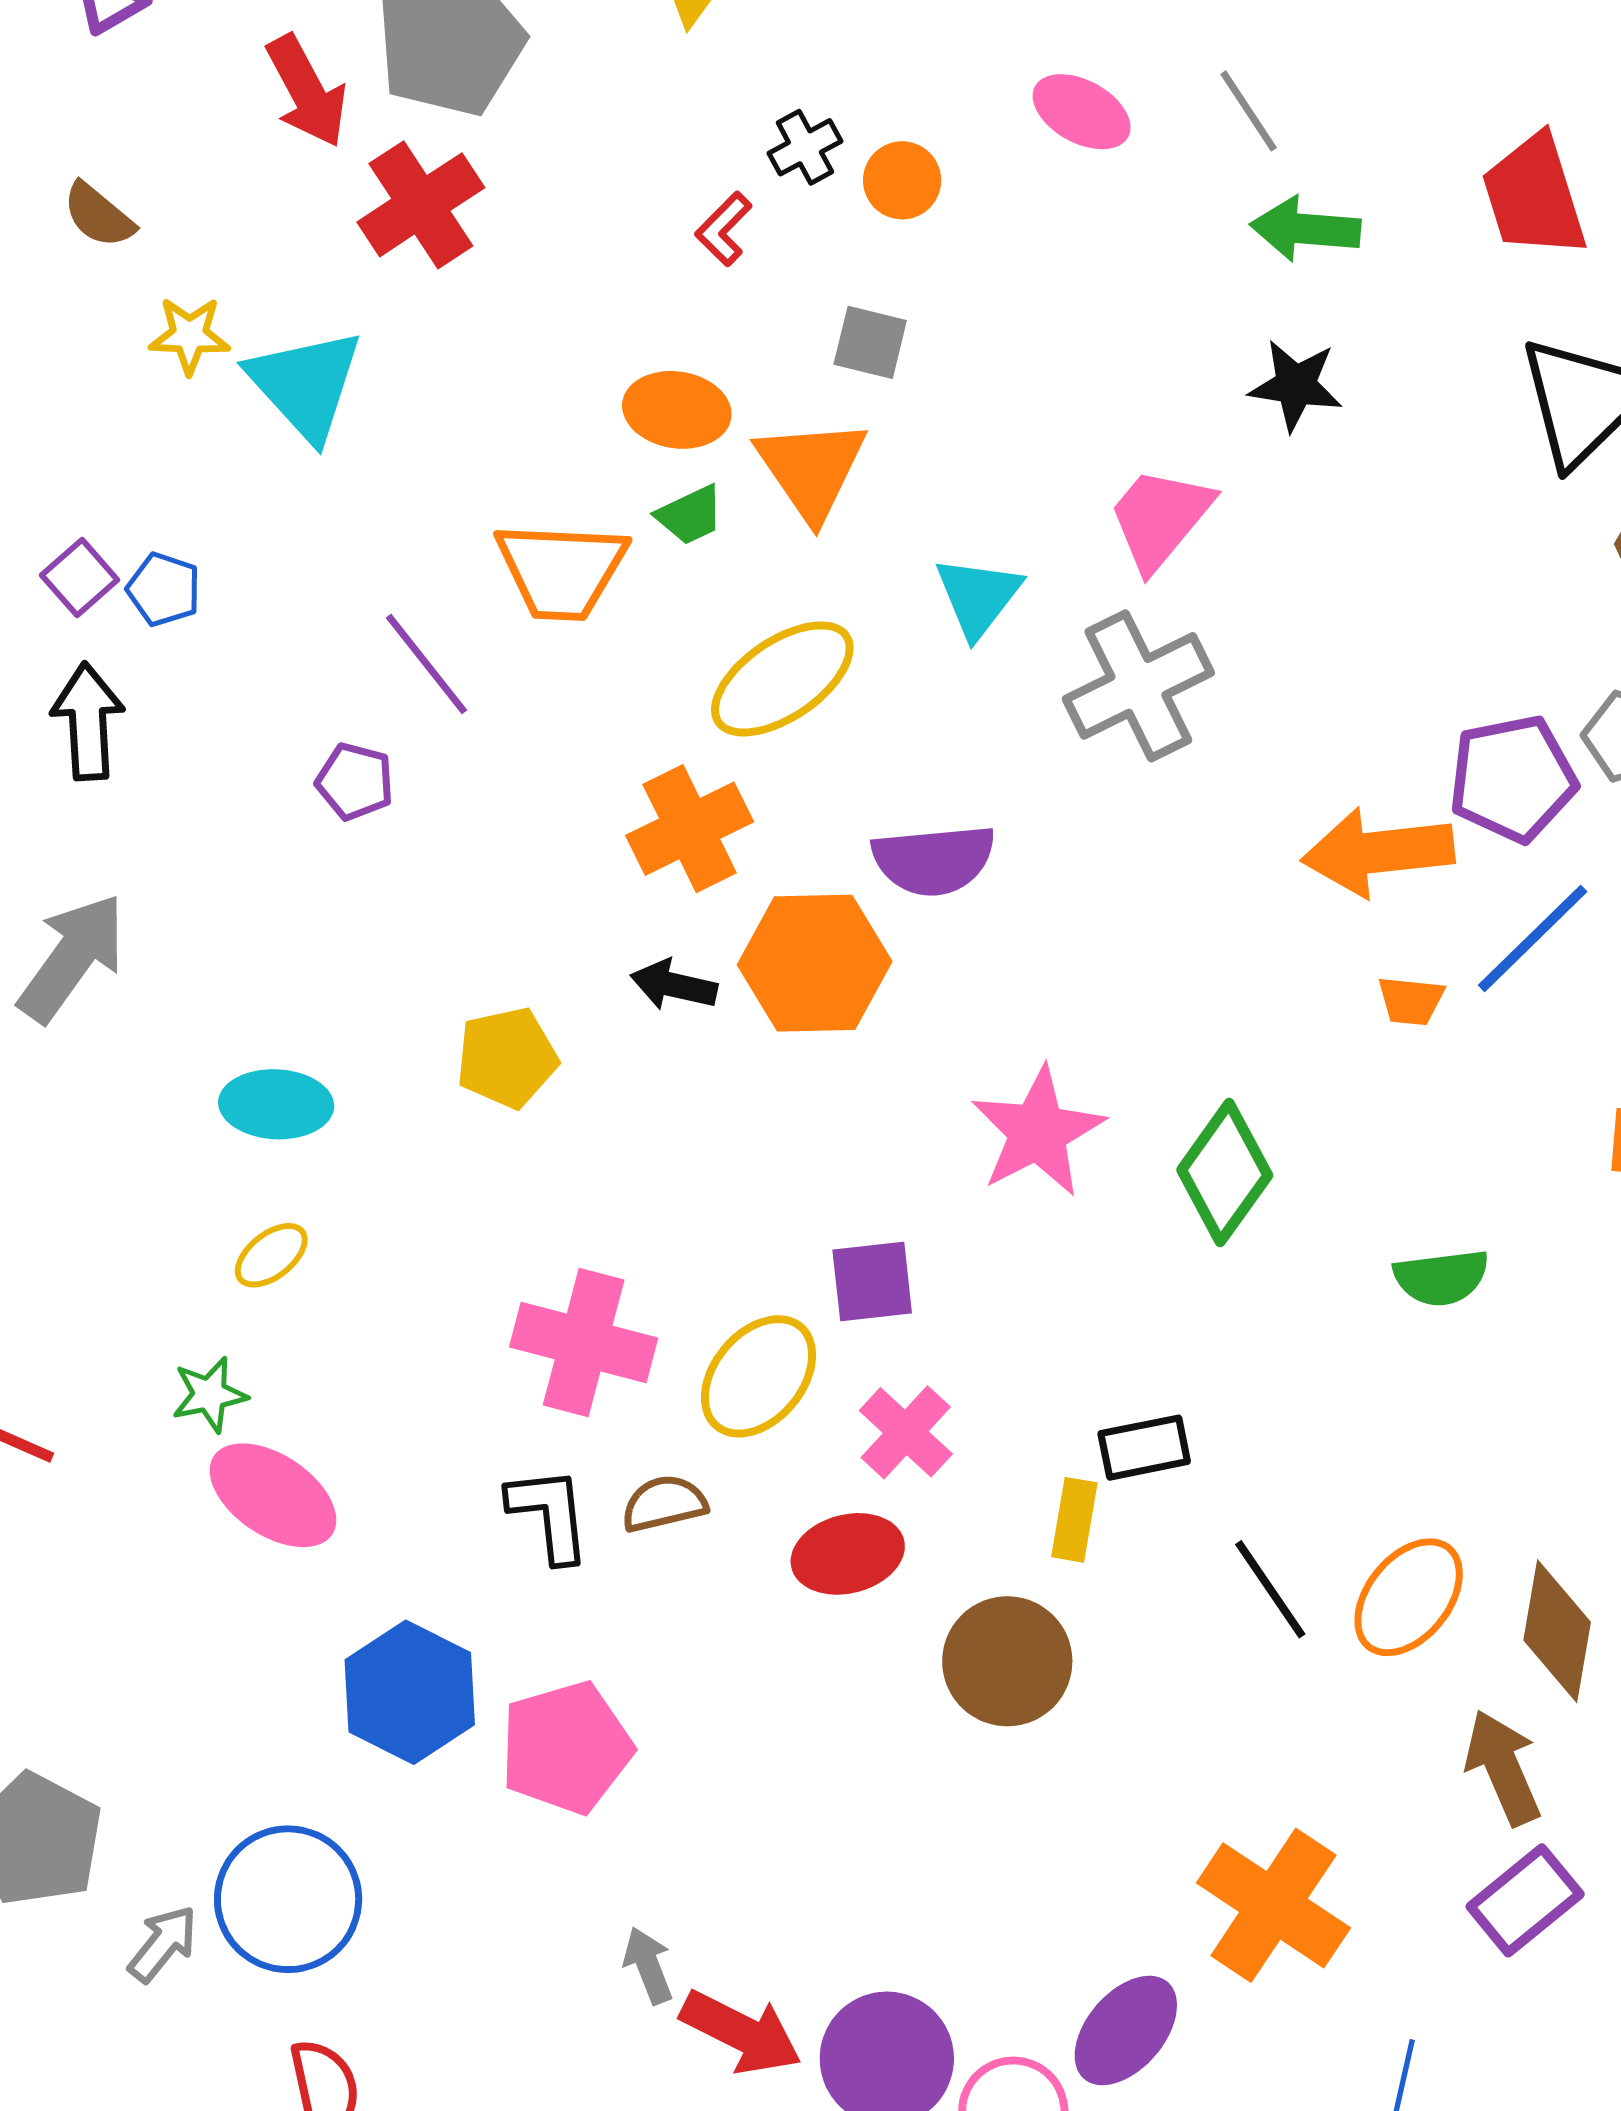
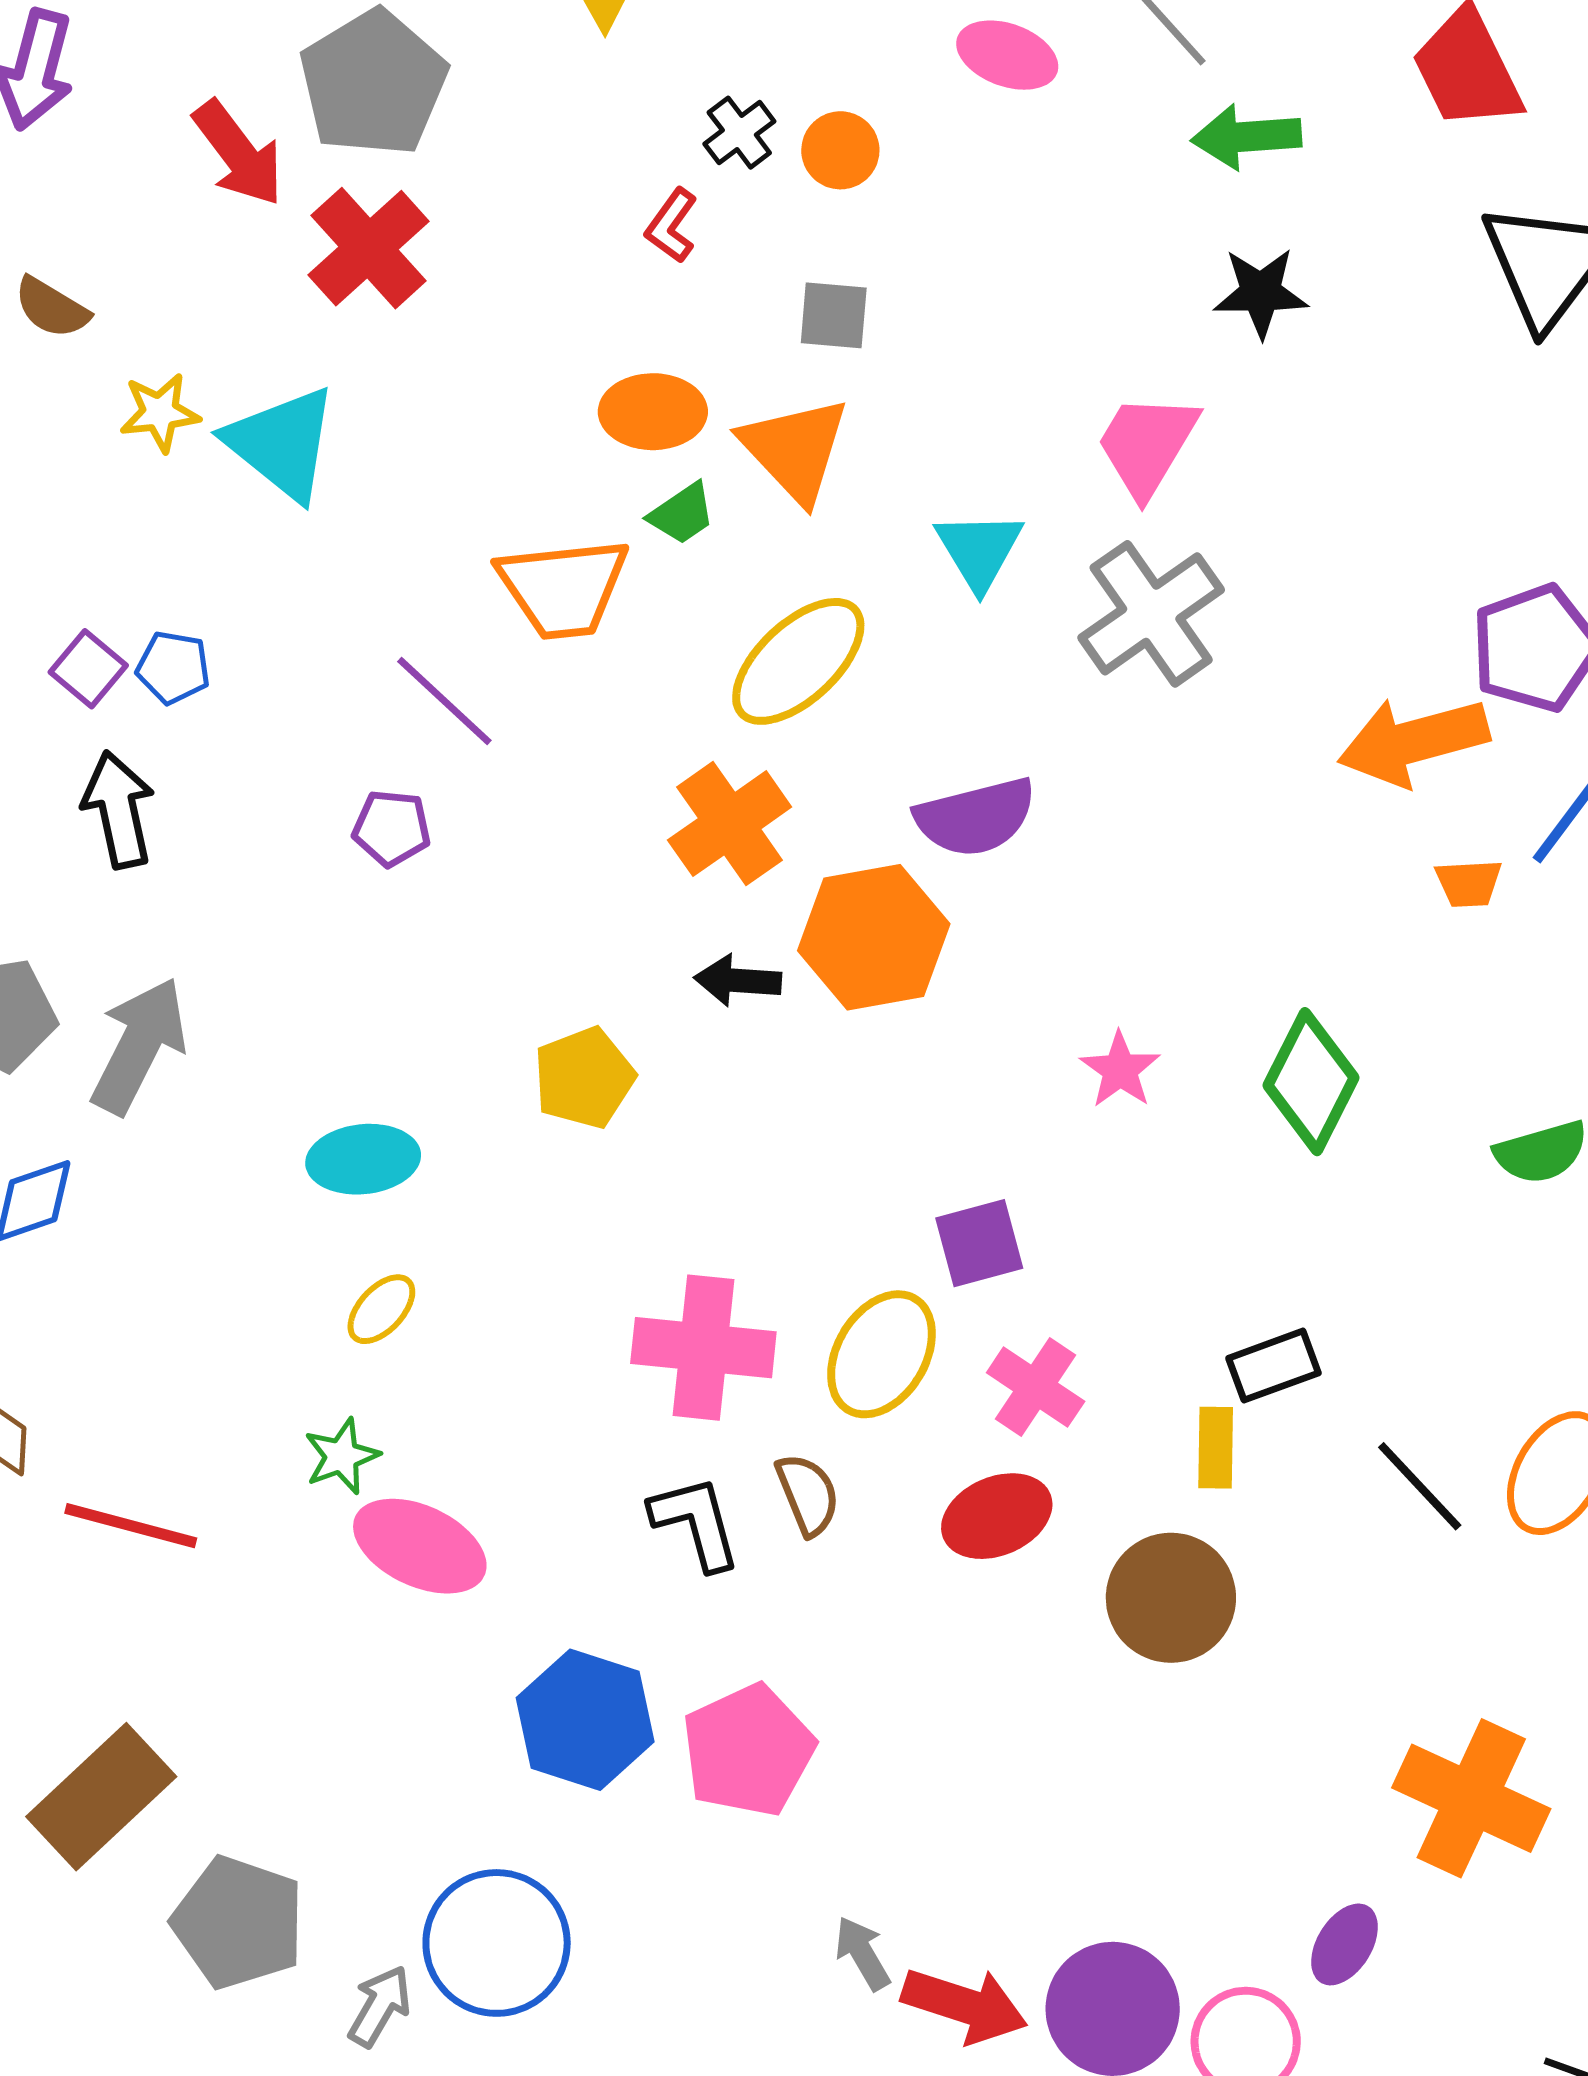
pink star: (1038, 1132) -> (1120, 1070), size x0.6
brown semicircle: (664, 1504) -> (808, 1494), turned 90
purple ellipse: (1126, 2030) -> (1345, 1944), size x0.7

